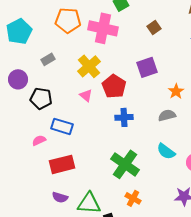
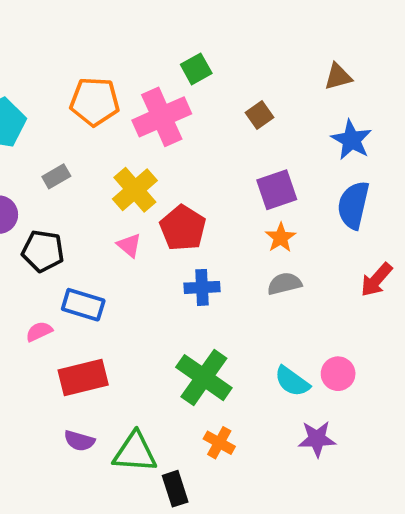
pink cross: (103, 28) -> (162, 117), turned -36
purple square: (147, 67) -> (277, 190), moved
orange star: (176, 91) -> (281, 238), moved
cyan semicircle: (166, 151) -> (292, 381), moved

